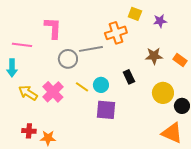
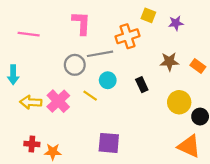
pink L-shape: (53, 28) -> (81, 23), moved
pink line: (22, 45) -> (29, 34), moved
cyan circle: (101, 85) -> (108, 80), moved
yellow arrow: (28, 93) -> (31, 102), turned -30
purple square: (106, 110) -> (109, 143), moved

